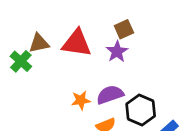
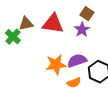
brown square: (124, 29) -> (87, 14), turned -32
orange star: (81, 100) -> (56, 65), size x1.5

